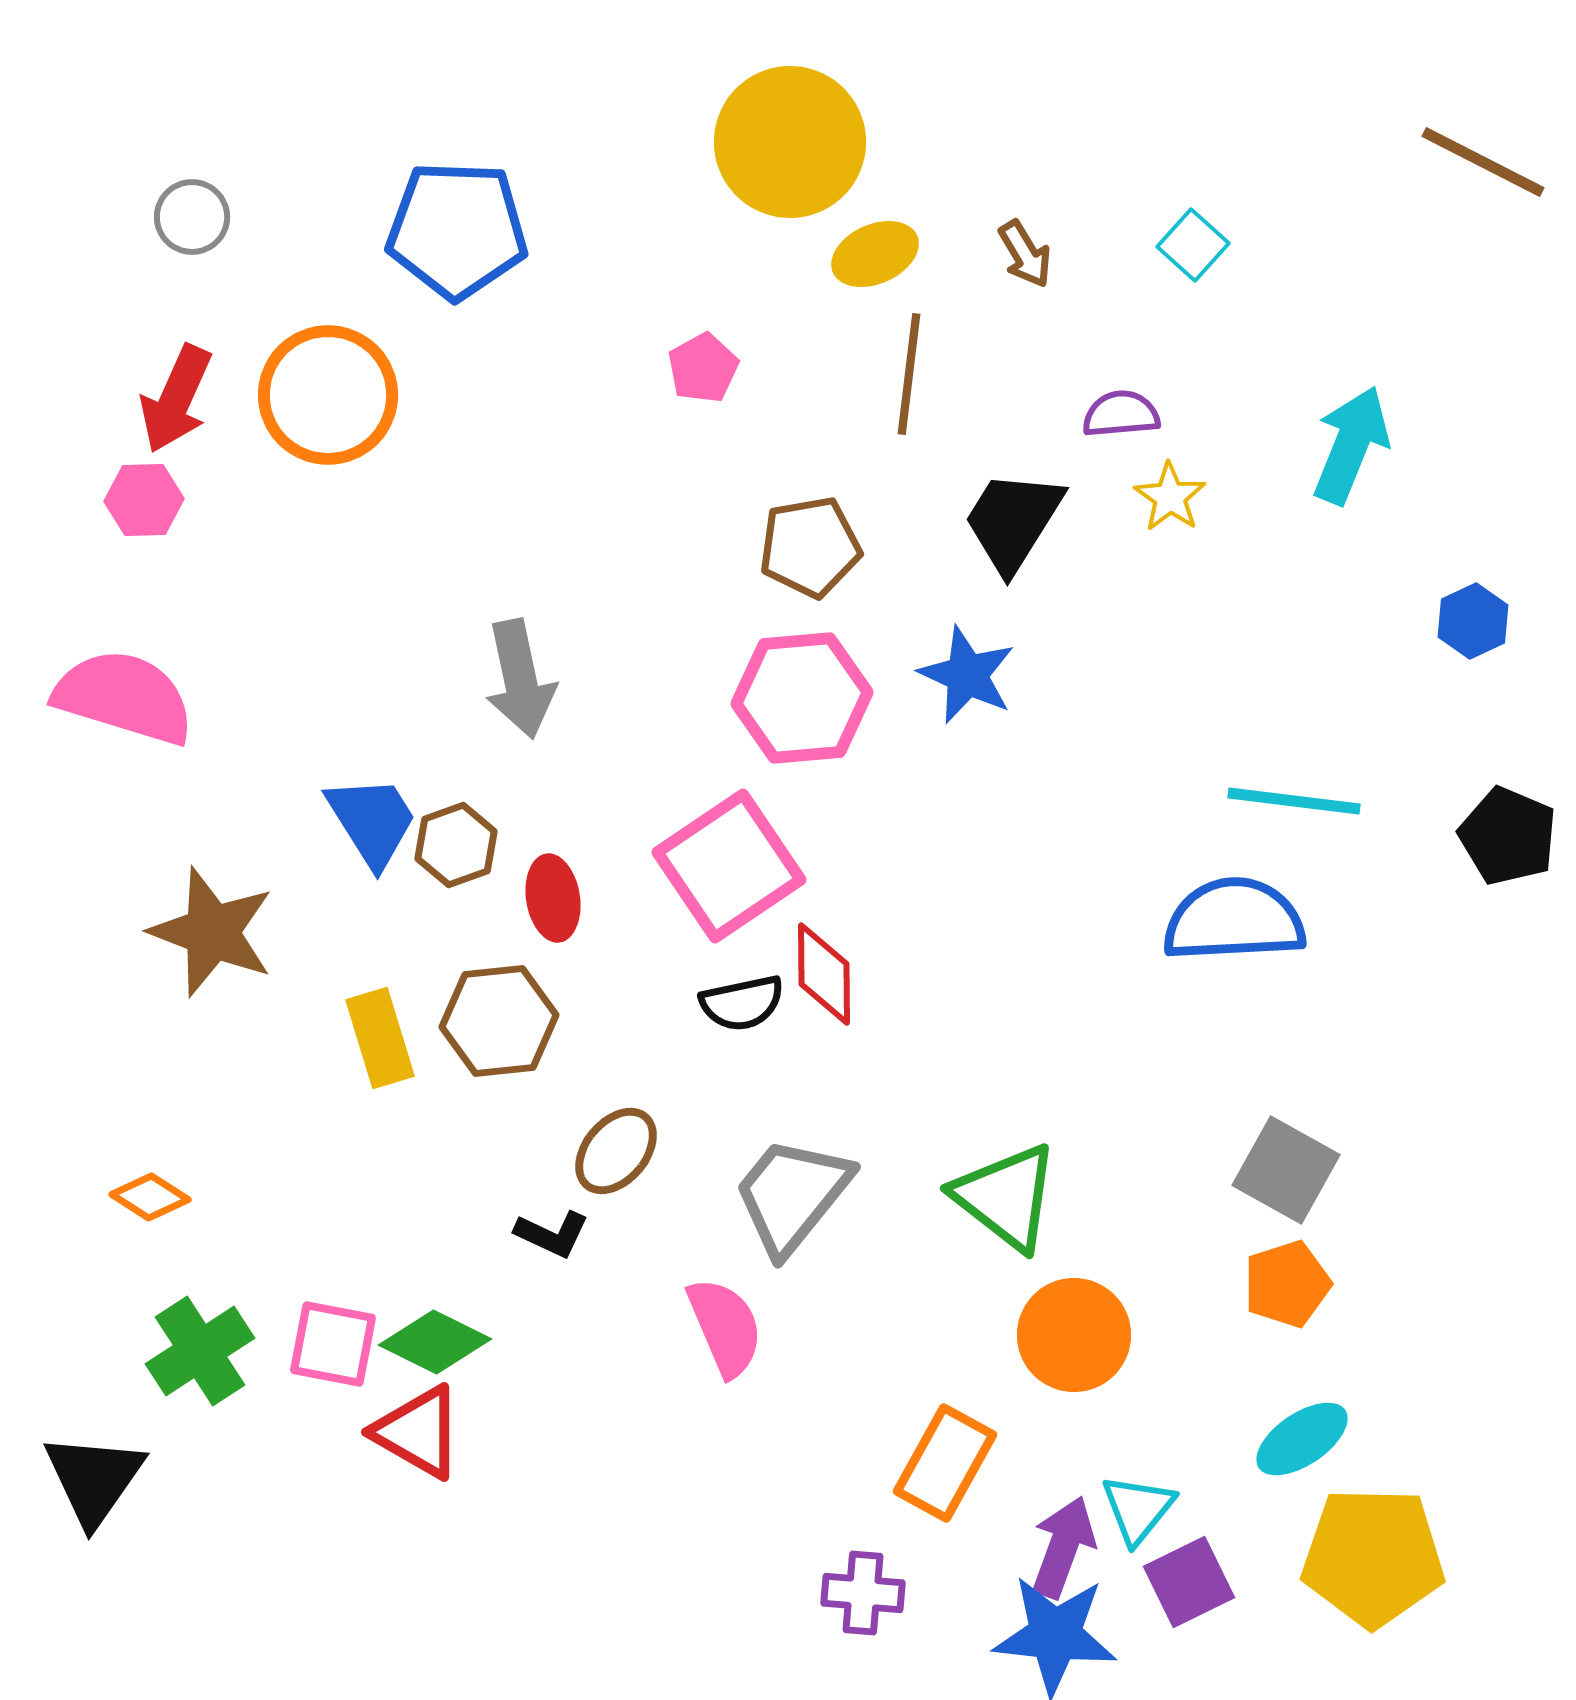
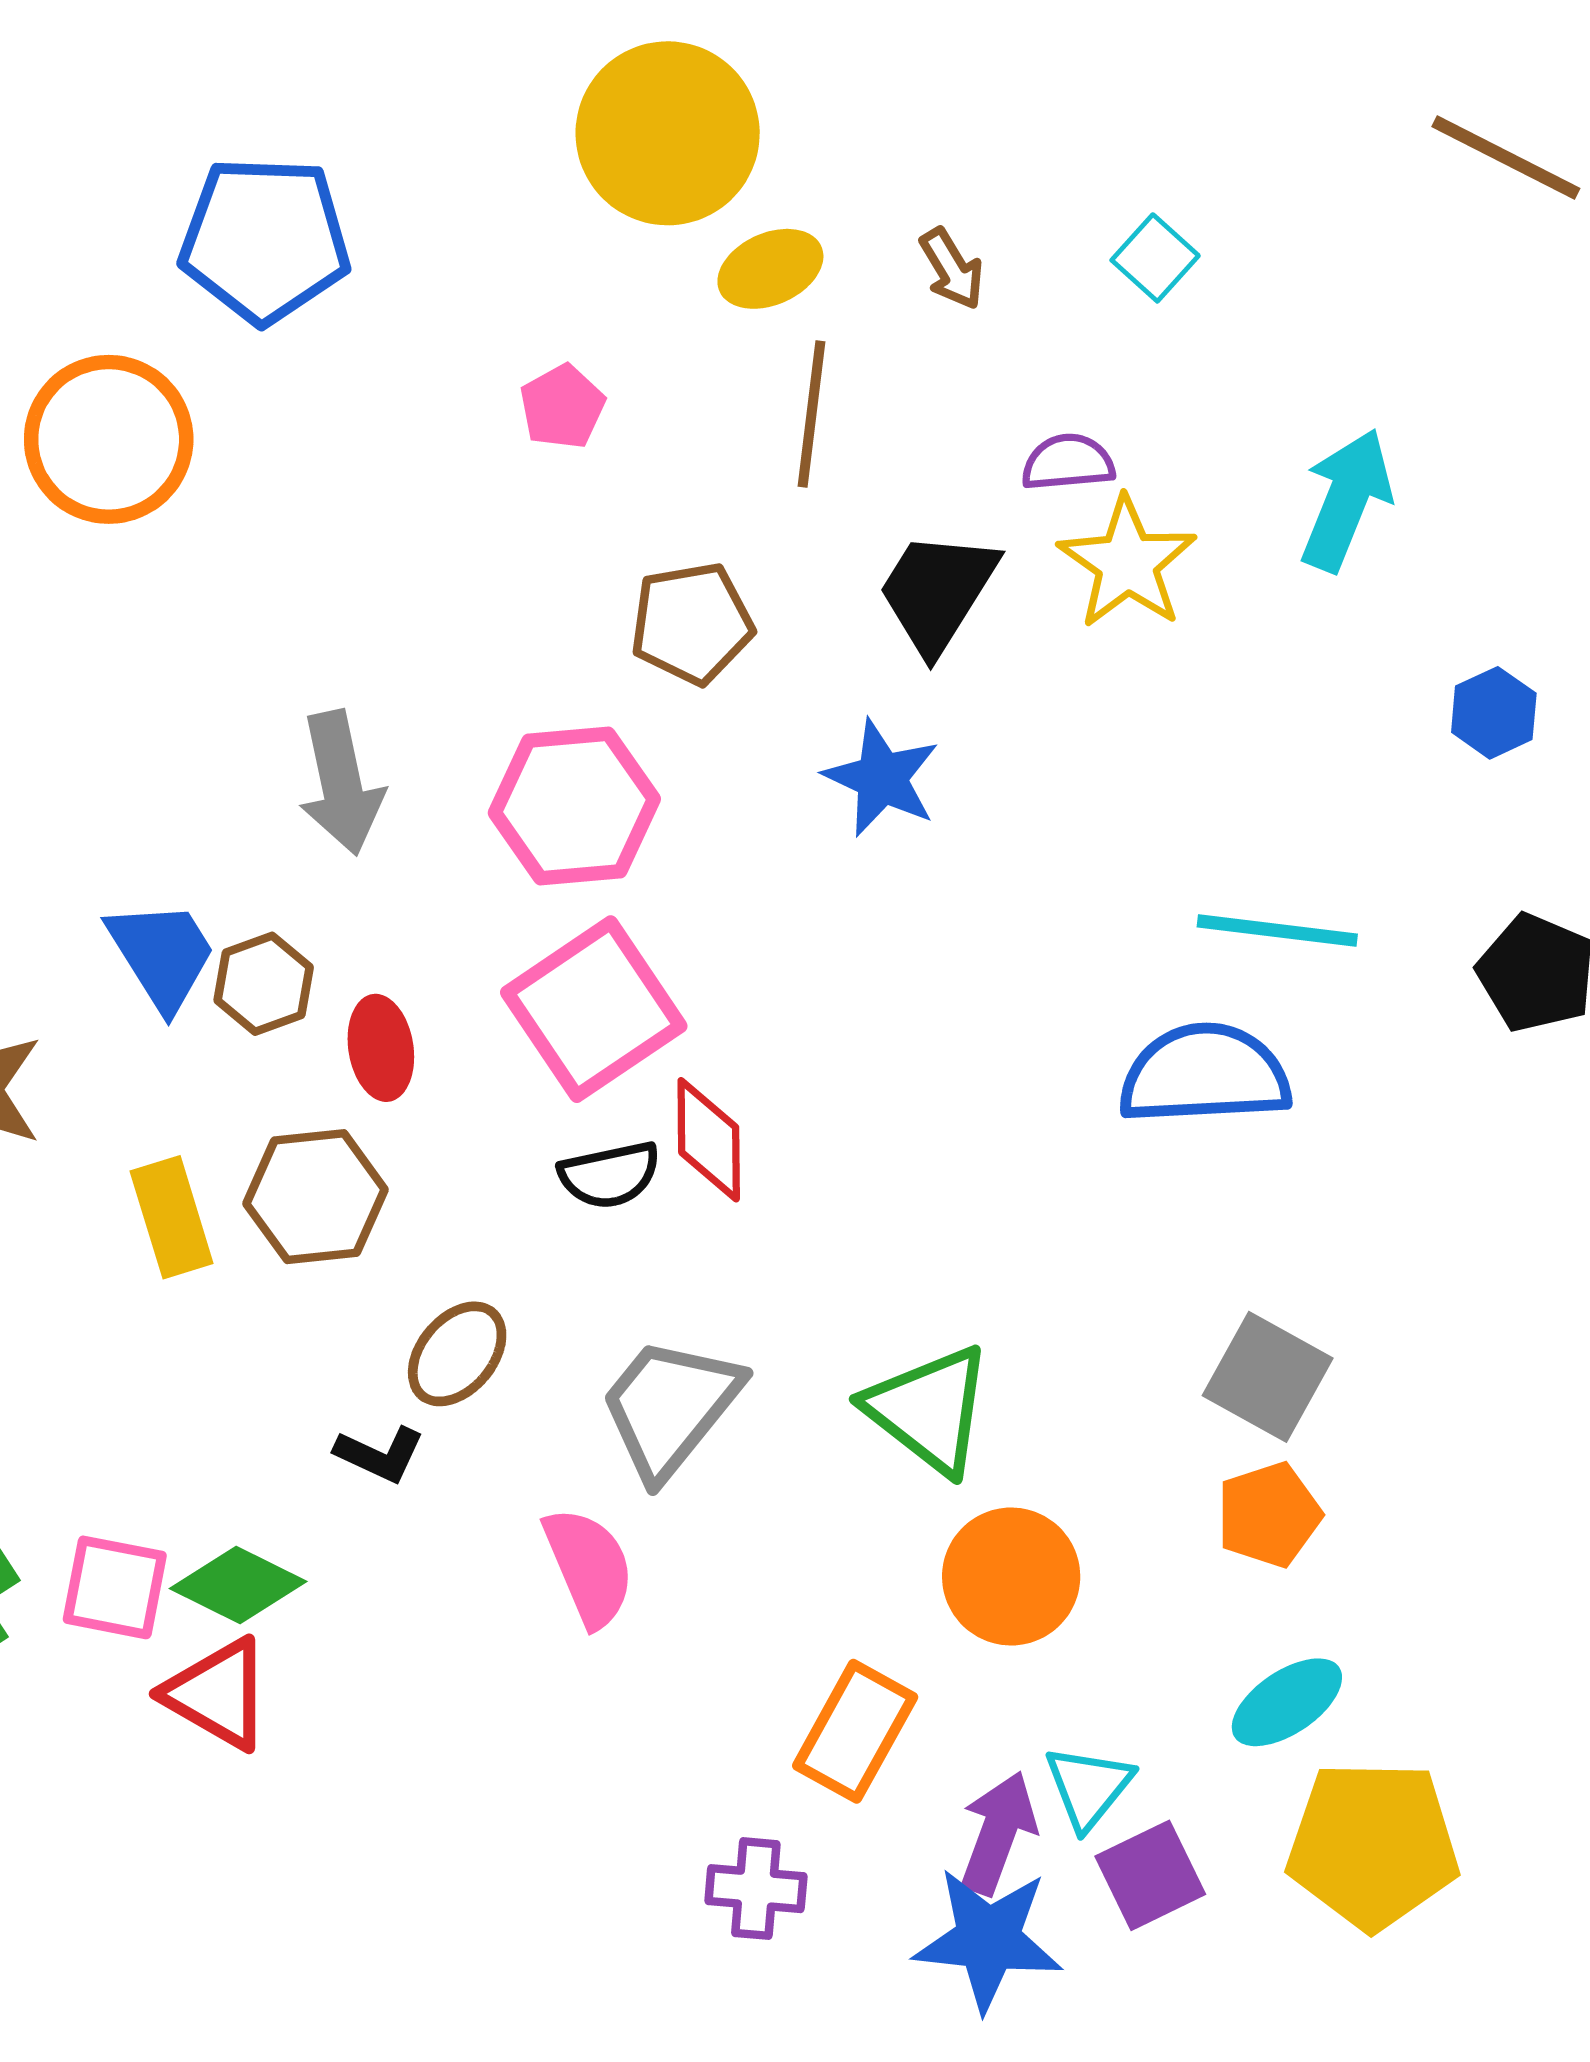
yellow star: (1170, 497) -> (1127, 563), size x1.6
pink hexagon: (802, 698) -> (574, 806), moved

